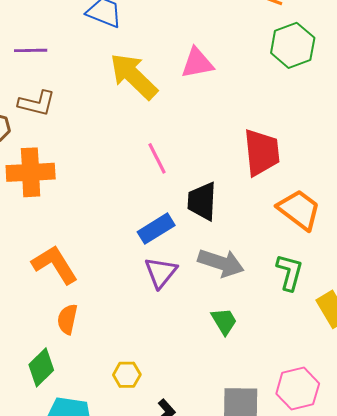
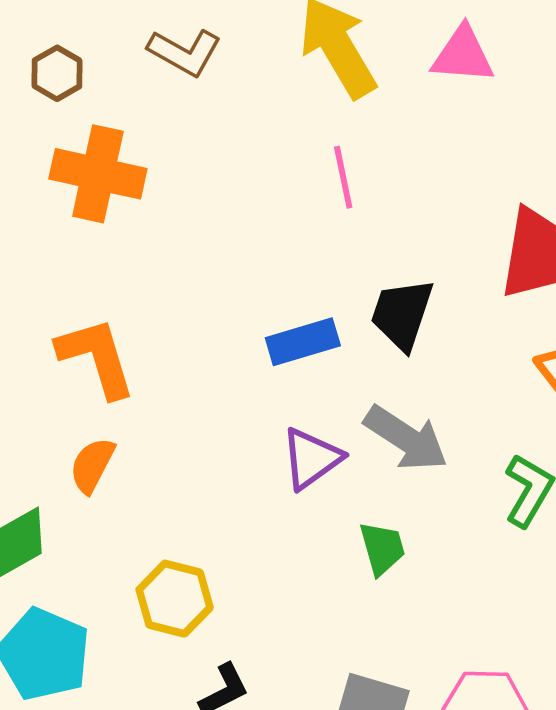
brown L-shape: (37, 103) -> (185, 52), moved
pink line: (157, 158) -> (343, 177), moved
purple triangle: (161, 272) -> (311, 459), moved
yellow hexagon: (127, 375) -> (175, 599), size x1.4

